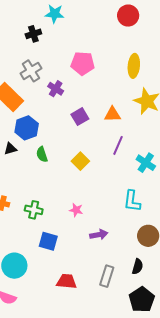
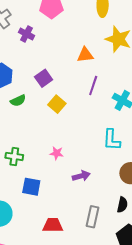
purple square: (80, 117) -> (44, 78), moved
green semicircle: (42, 154) -> (18, 101), turned -91

